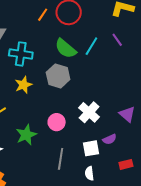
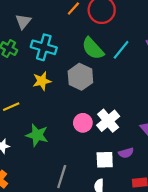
pink circle: (57, 122) -> (83, 123), moved
green star: (26, 135) -> (37, 135), turned 30
gray line: (61, 159) -> (62, 177), moved

